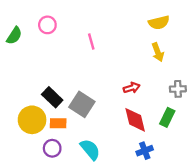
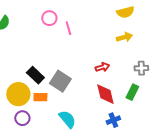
pink circle: (47, 25) -> (49, 18), moved
yellow arrow: (158, 52) -> (124, 37), turned -84
purple circle: (52, 148) -> (22, 118), moved

